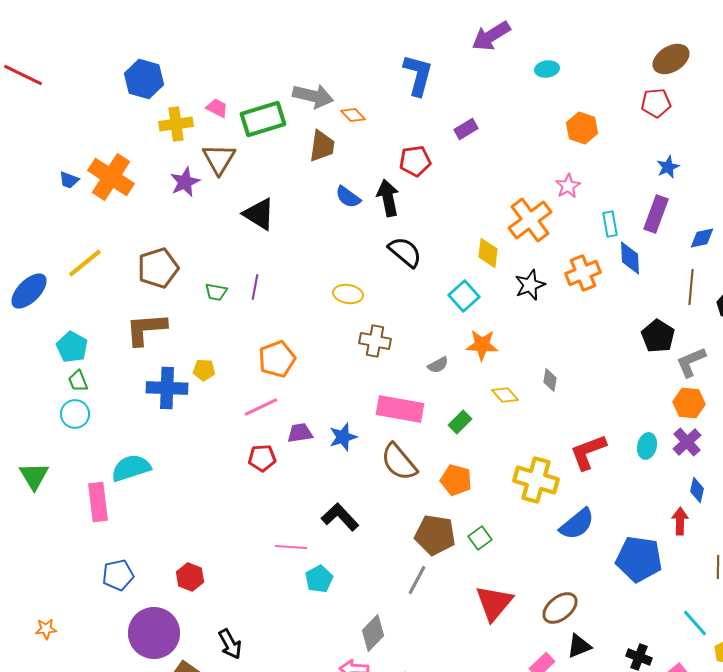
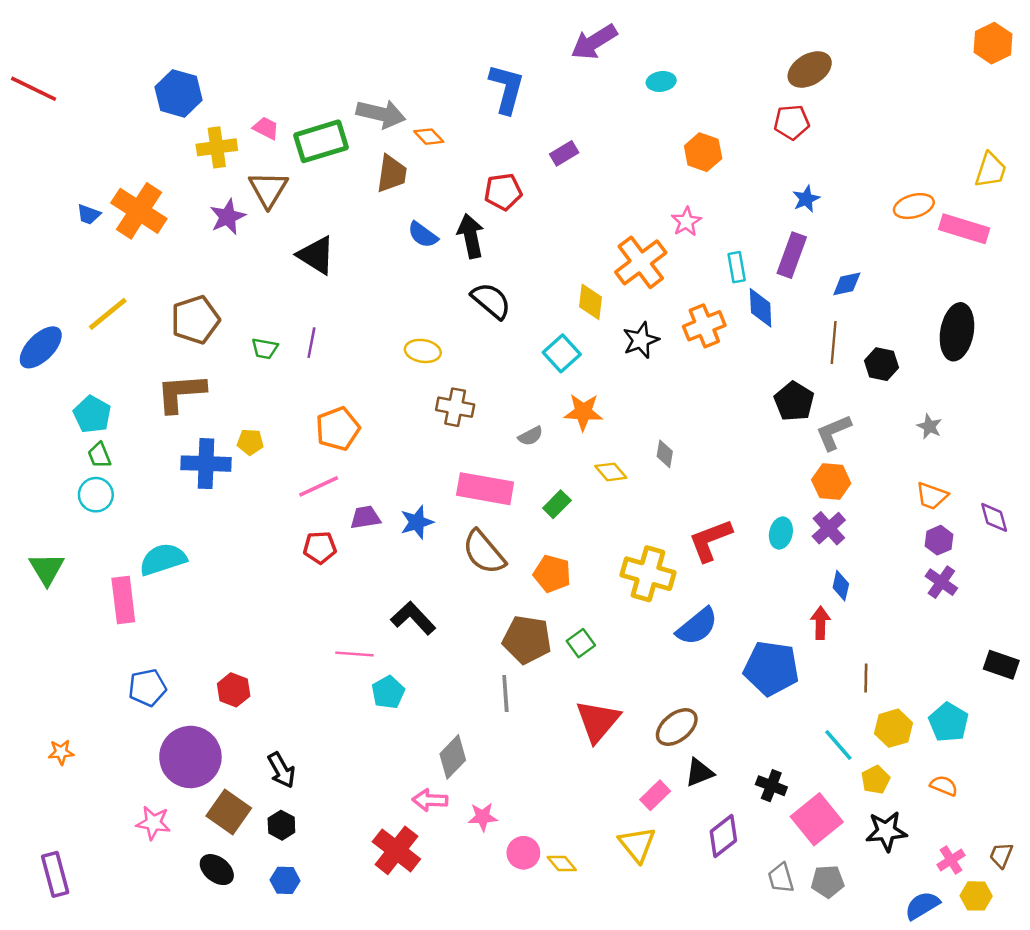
gray line: (417, 580) -> (505, 693), turned -32

